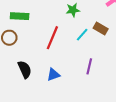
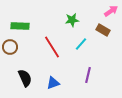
brown rectangle: (101, 28) -> (103, 30), moved
red line: (52, 38) -> (52, 47), turned -55

